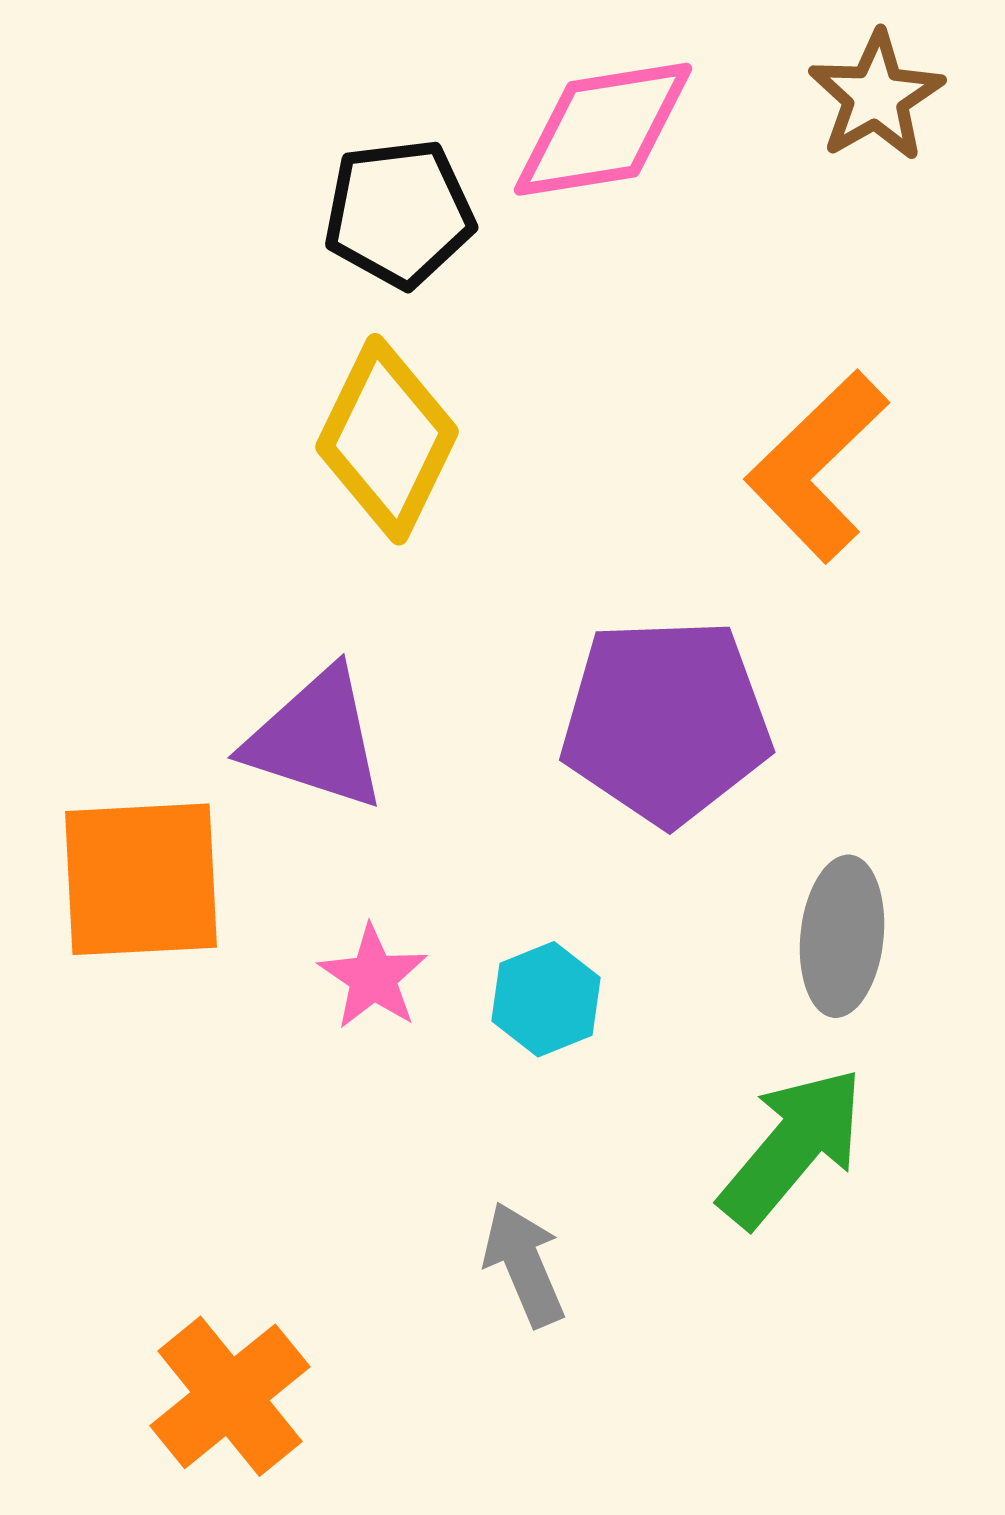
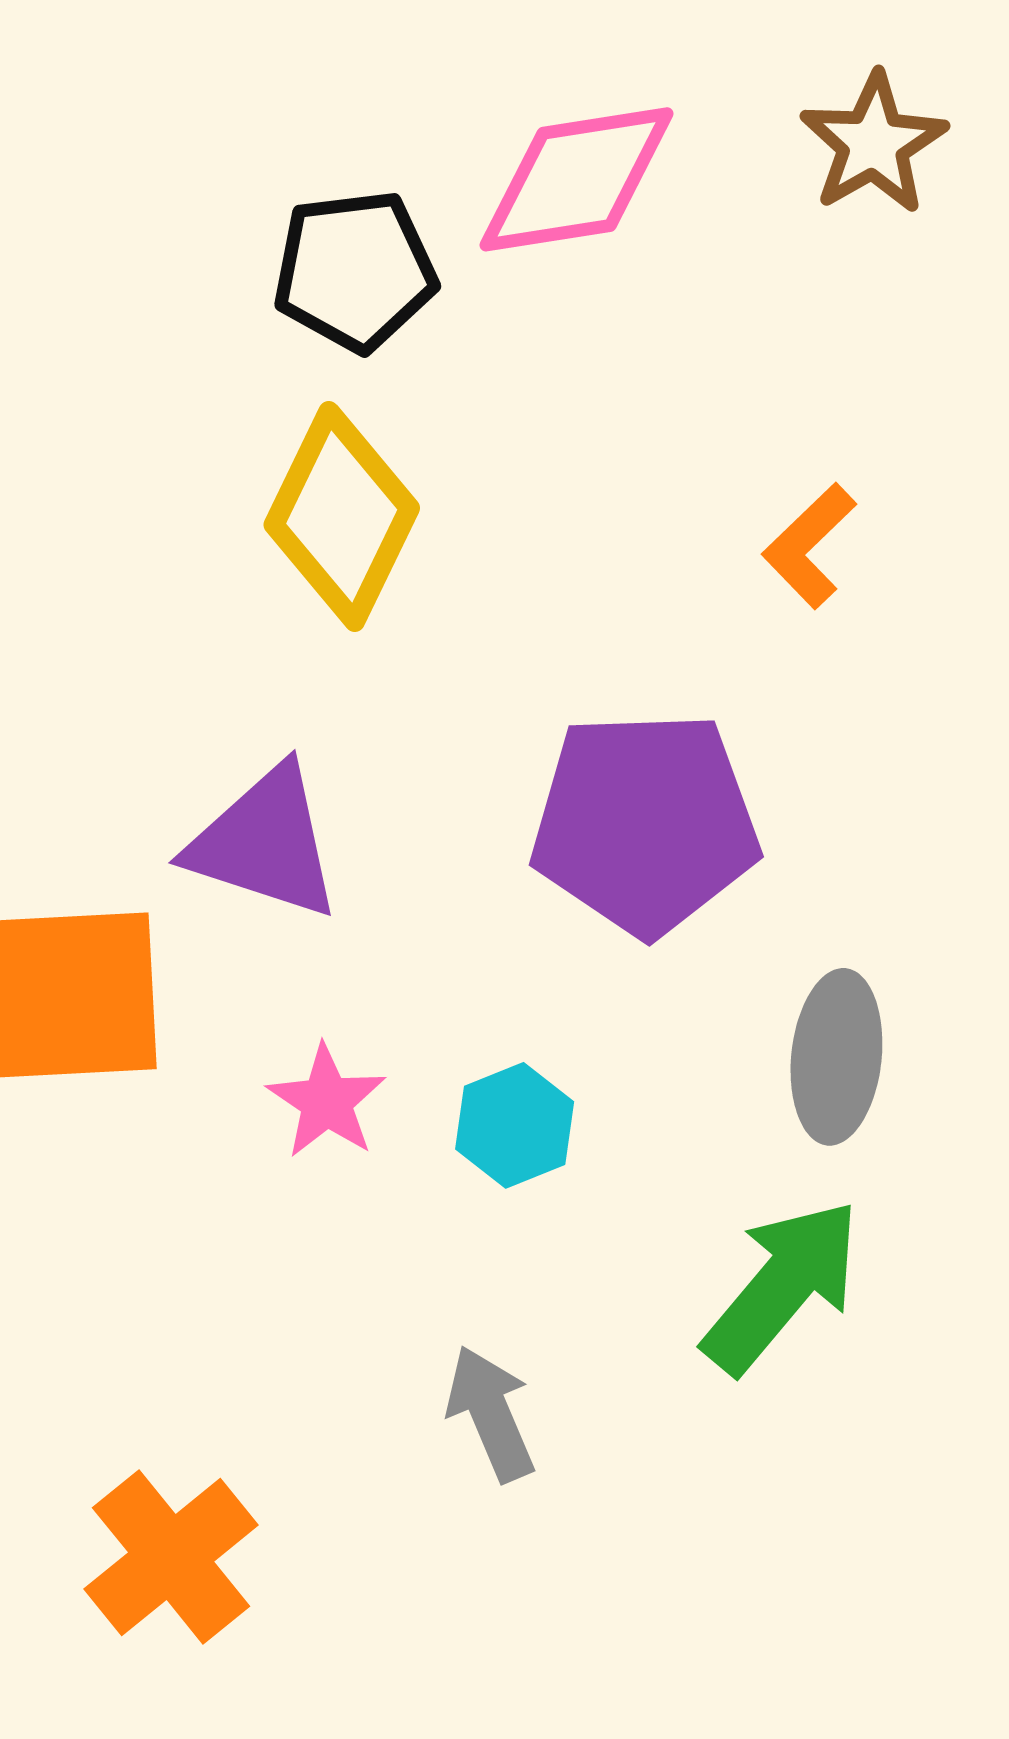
orange L-shape: (817, 466) -> (809, 546), size x0.6

